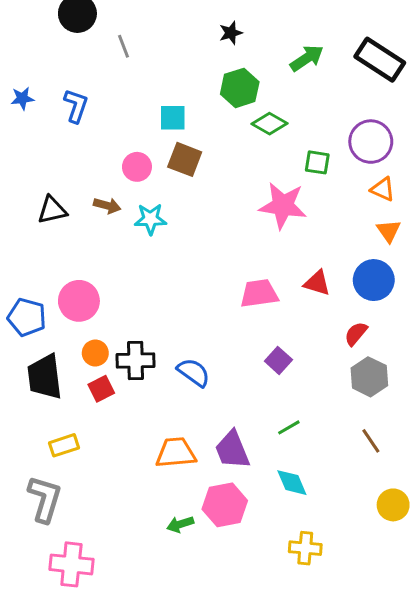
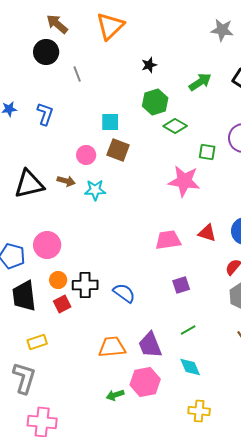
black triangle: (52, 210) -> (29, 184), size x1.5
purple square: (278, 360) -> (181, 285), turned 30

